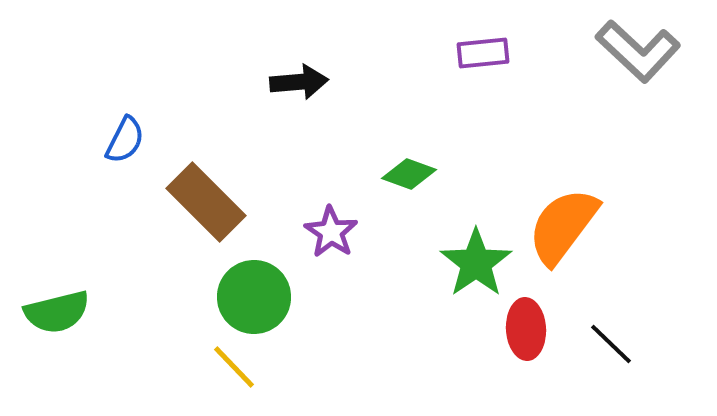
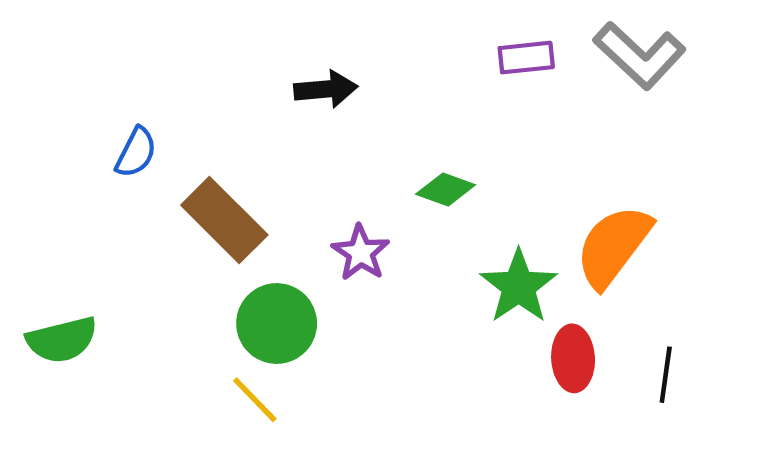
gray L-shape: (638, 51) -> (640, 55), moved
black line: (611, 344) -> (666, 375), turned 54

